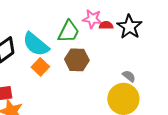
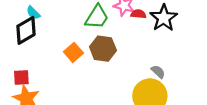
cyan semicircle: (36, 44) -> (33, 13), moved, size x0.5
orange square: (40, 67) -> (73, 52), moved

